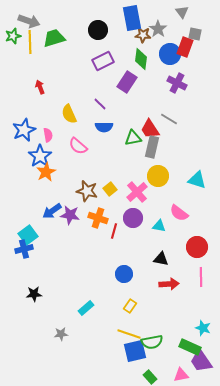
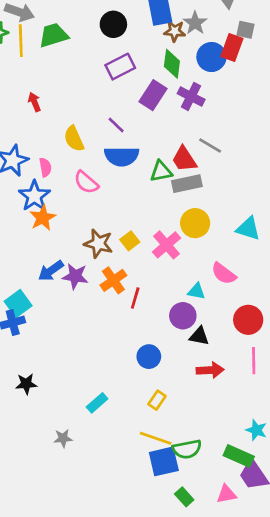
purple cross: (177, 83) -> (191, 96), moved
blue semicircle: (104, 127) -> (122, 156), size x1.4
gray rectangle: (152, 147) -> (187, 184), turned 65
orange cross: (98, 218) -> (113, 280), turned 36
purple circle: (133, 218) -> (183, 316), moved

